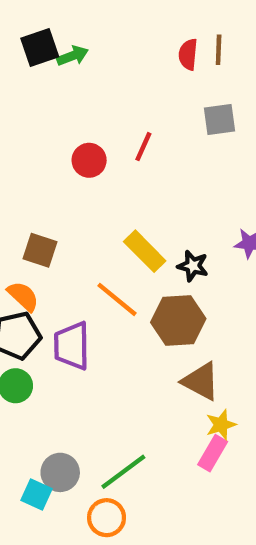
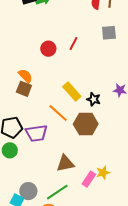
orange semicircle: (23, 296) -> (25, 76), moved
purple trapezoid: (72, 346) -> (36, 133), turned -100
brown triangle: (201, 381) -> (65, 163), moved, turned -42
pink rectangle: (213, 453) -> (89, 179), moved

